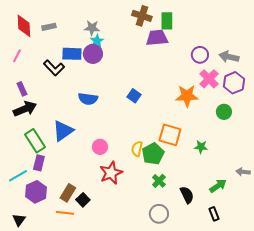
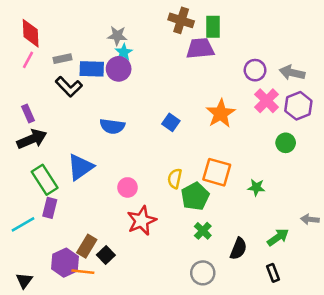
gray rectangle: (49, 27) -> (62, 59), moved
pink line: (17, 56) -> (28, 60), moved
orange star: (187, 96) -> (221, 113), moved, turned -30
yellow semicircle: (137, 149) -> (175, 179), moved
purple hexagon: (36, 192) -> (65, 263), moved
black semicircle: (187, 195) -> (238, 249), turned 48

